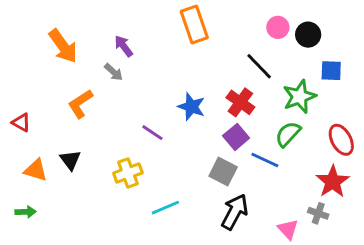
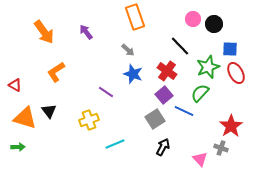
gray arrow: (114, 72) -> (128, 50), moved
red ellipse: (341, 140) -> (236, 73), moved
orange triangle: (36, 170) -> (25, 118), size x1.4
gray square: (223, 172) -> (155, 119), turned 30
black arrow: (235, 212) -> (163, 147), size x0.7

